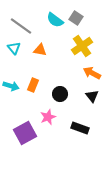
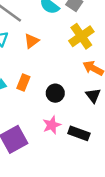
orange triangle: (40, 50) -> (32, 41), turned -48
pink star: (48, 117) -> (52, 125), moved

